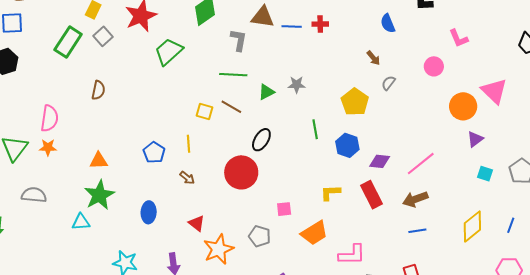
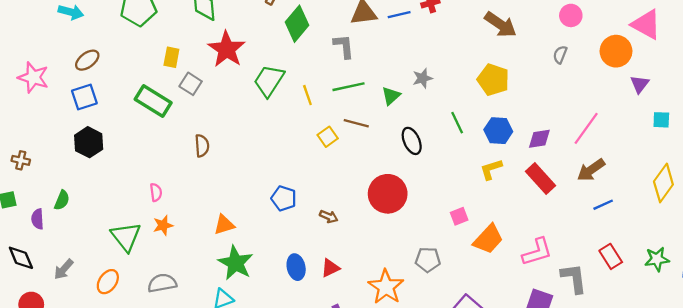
green rectangle: (68, 42) -> (153, 101), turned -76
brown arrow: (373, 58) -> (500, 25), size x1.8
gray semicircle: (388, 83) -> (560, 55), moved
yellow square: (205, 111) -> (328, 137), turned -36
pink semicircle: (49, 118) -> (156, 192), size x0.6
black ellipse: (261, 140) -> (412, 141), moved, turned -40
yellow line: (188, 144) -> (307, 95), moved
yellow L-shape: (330, 193) -> (491, 169), moved
pink square: (284, 209) -> (459, 216), moved
red triangle: (197, 223) -> (330, 268), moved, turned -48

